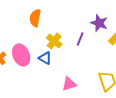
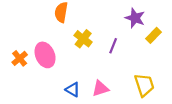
purple line: (80, 39) -> (113, 46), moved
blue triangle: (45, 58) -> (73, 90), moved

